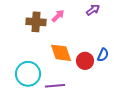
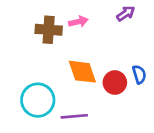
pink arrow: (58, 16) -> (78, 22), turned 32
blue semicircle: (103, 55) -> (139, 74), turned -40

